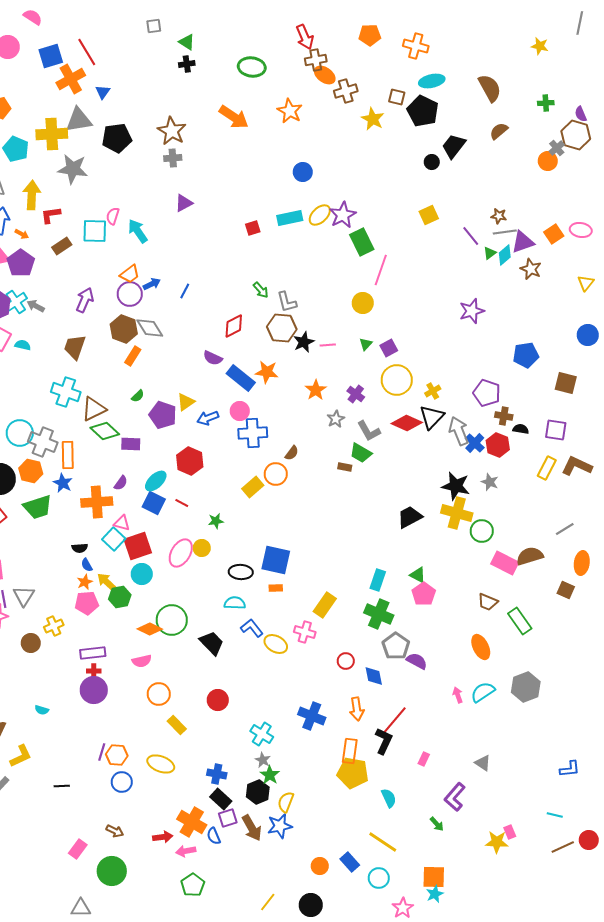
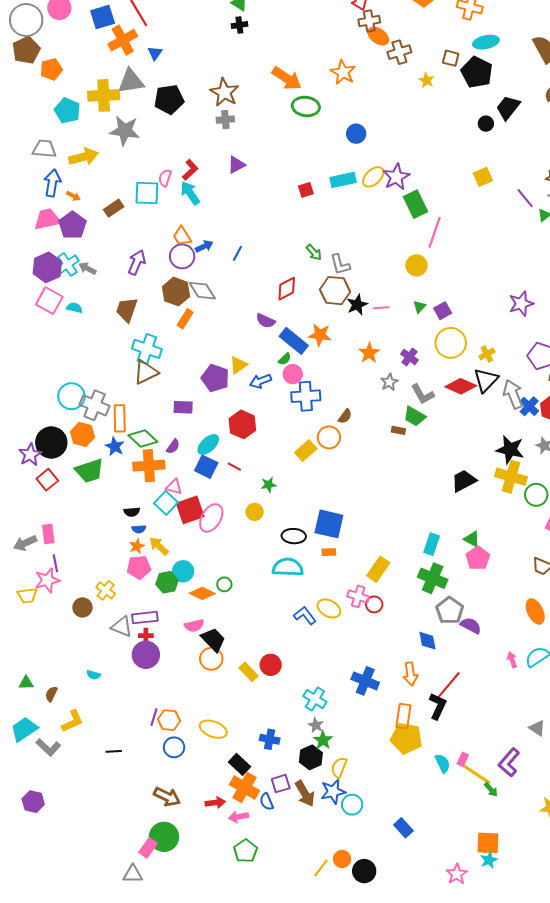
green ellipse: (252, 67) -> (306, 106), moved
yellow star: (373, 119) -> (427, 80), size x0.7
yellow arrow: (32, 195) -> (83, 157), turned 72
red L-shape: (51, 215) -> (190, 170), moved, turned 145
orange trapezoid: (130, 274) -> (182, 236), turned 95
purple star: (472, 311) -> (521, 304), moved
cyan cross: (66, 392) -> (147, 349), moved
green semicircle: (138, 396) -> (285, 359), moved
green diamond: (105, 431) -> (143, 438), moved
pink ellipse: (181, 553) -> (211, 518), moved
blue semicircle: (87, 565) -> (139, 529), turned -64
cyan circle: (142, 574) -> (183, 571), moved
gray triangle: (24, 596) -> (122, 627), moved, turned -40
green hexagon: (120, 597) -> (167, 582), moved
cyan semicircle: (235, 603) -> (288, 567), size x1.4
green circle: (172, 620) -> (224, 584), size x0.5
yellow cross: (54, 626) -> (106, 590), turned -30
blue L-shape: (252, 628) -> (305, 616), moved
black trapezoid: (212, 643) -> (213, 640), moved
red circle: (346, 661) -> (374, 604), moved
yellow rectangle: (177, 725) -> (248, 672), moved
pink rectangle: (424, 759) -> (463, 759), moved
black rectangle: (221, 799) -> (239, 764), moved
brown arrow: (115, 831) -> (167, 797), size x1.5
yellow line: (383, 842) -> (477, 774), moved
pink rectangle: (78, 849) -> (148, 848), moved
orange circle: (320, 866) -> (342, 859), moved
cyan circle: (379, 878) -> (352, 805), moved

